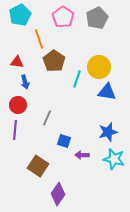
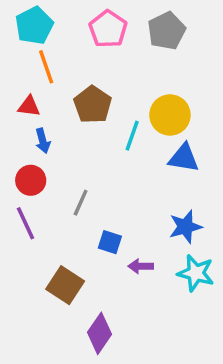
orange line: (39, 39) -> (46, 67), moved
purple line: (15, 130) -> (26, 223), turned -30

